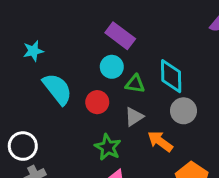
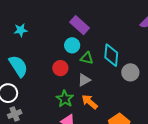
cyan semicircle: (57, 89) -> (18, 66), moved
gray circle: (183, 111) -> (130, 72), moved
orange arrow: (160, 141) -> (90, 102), moved

